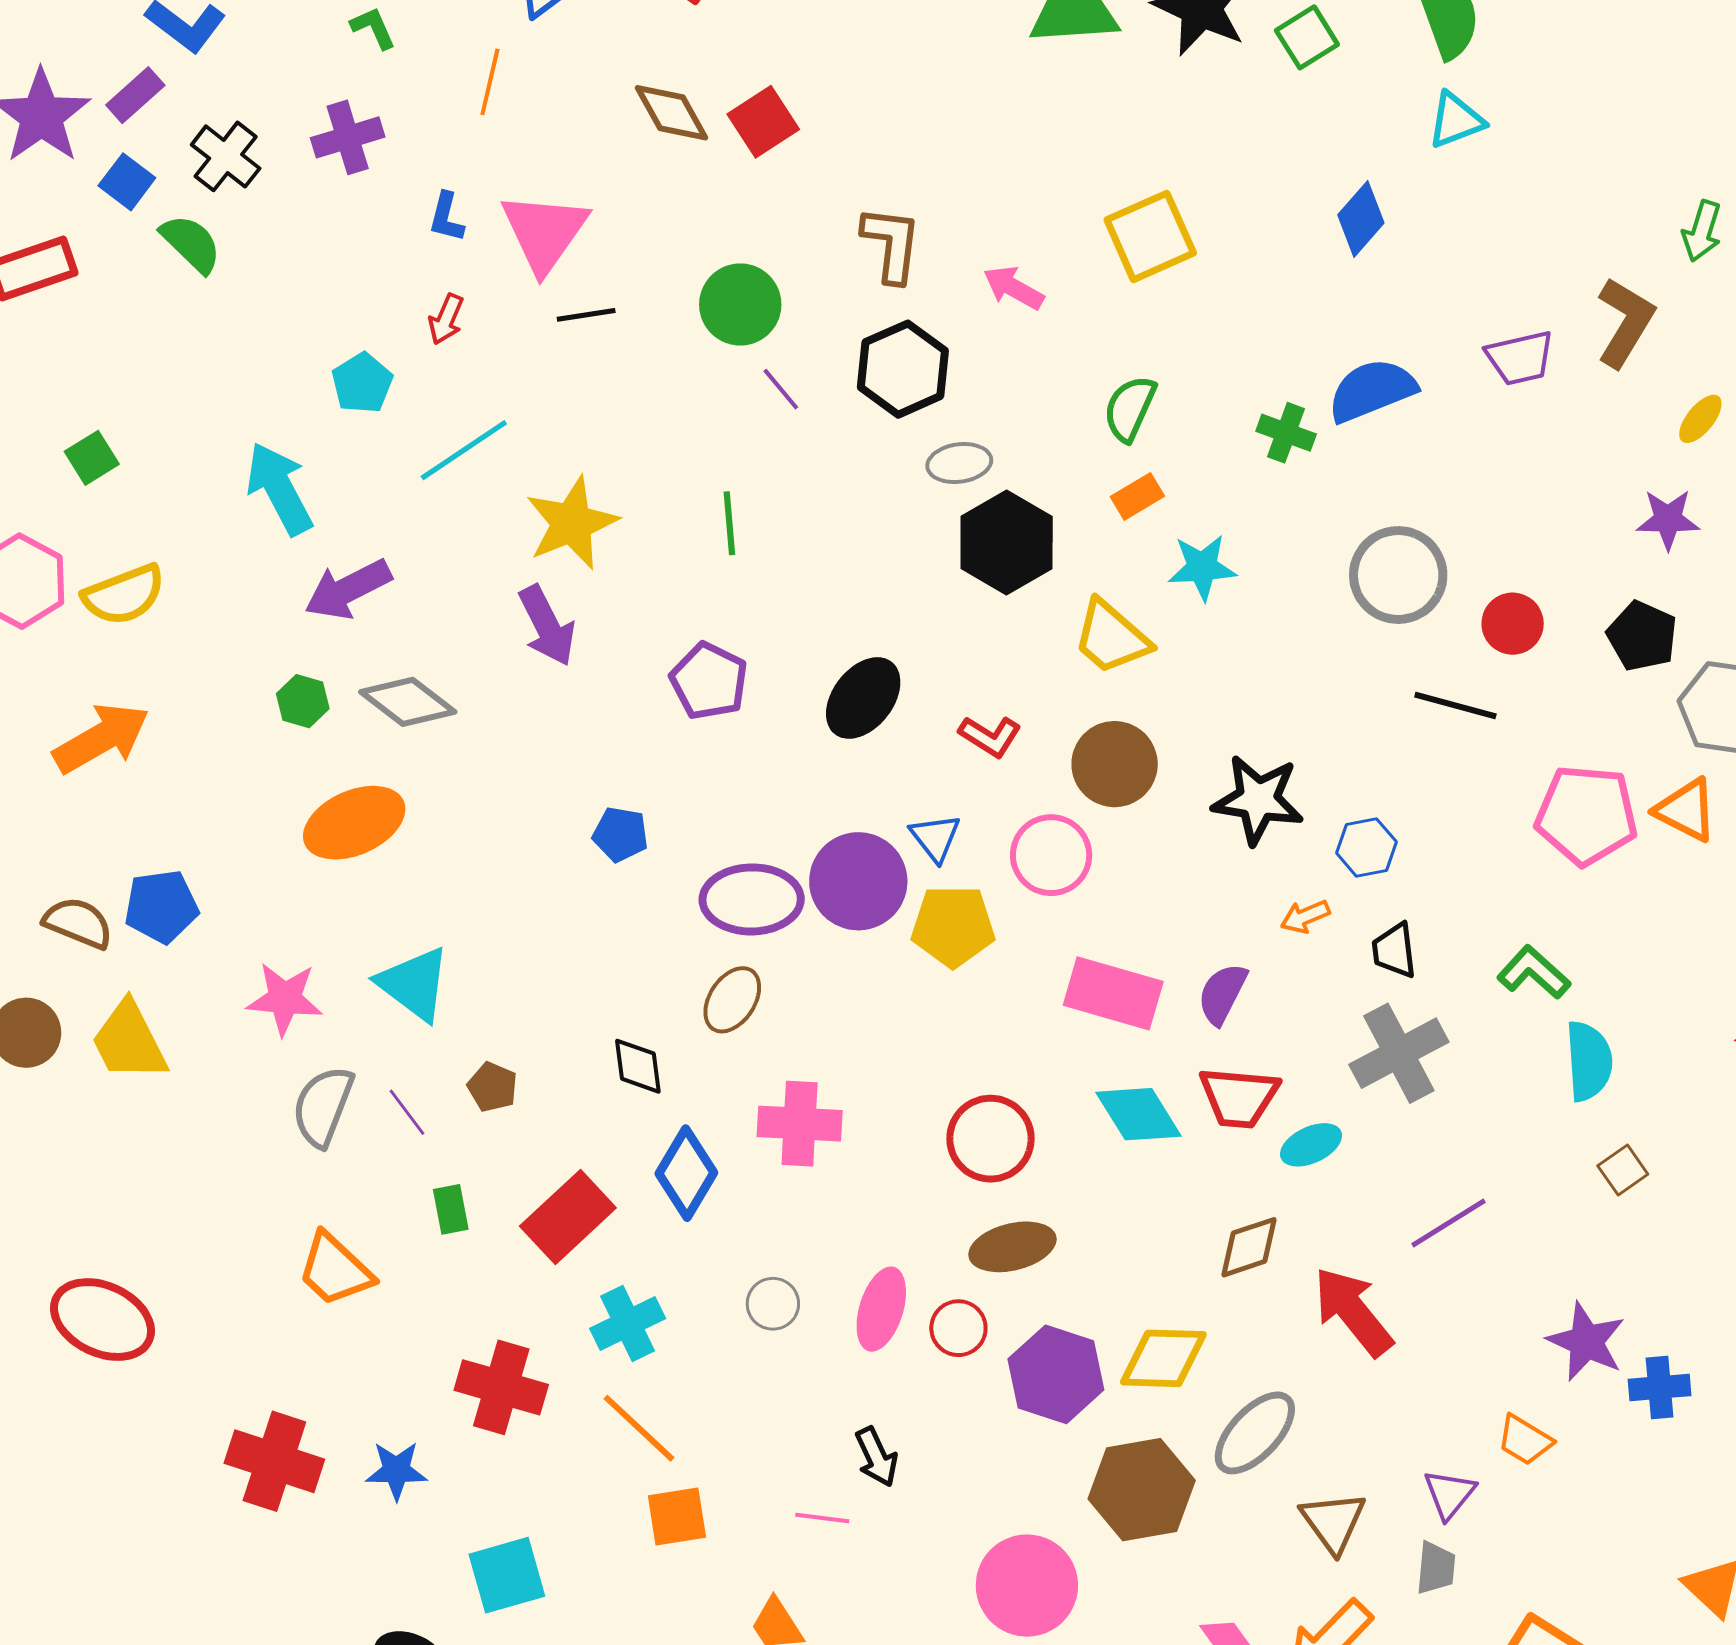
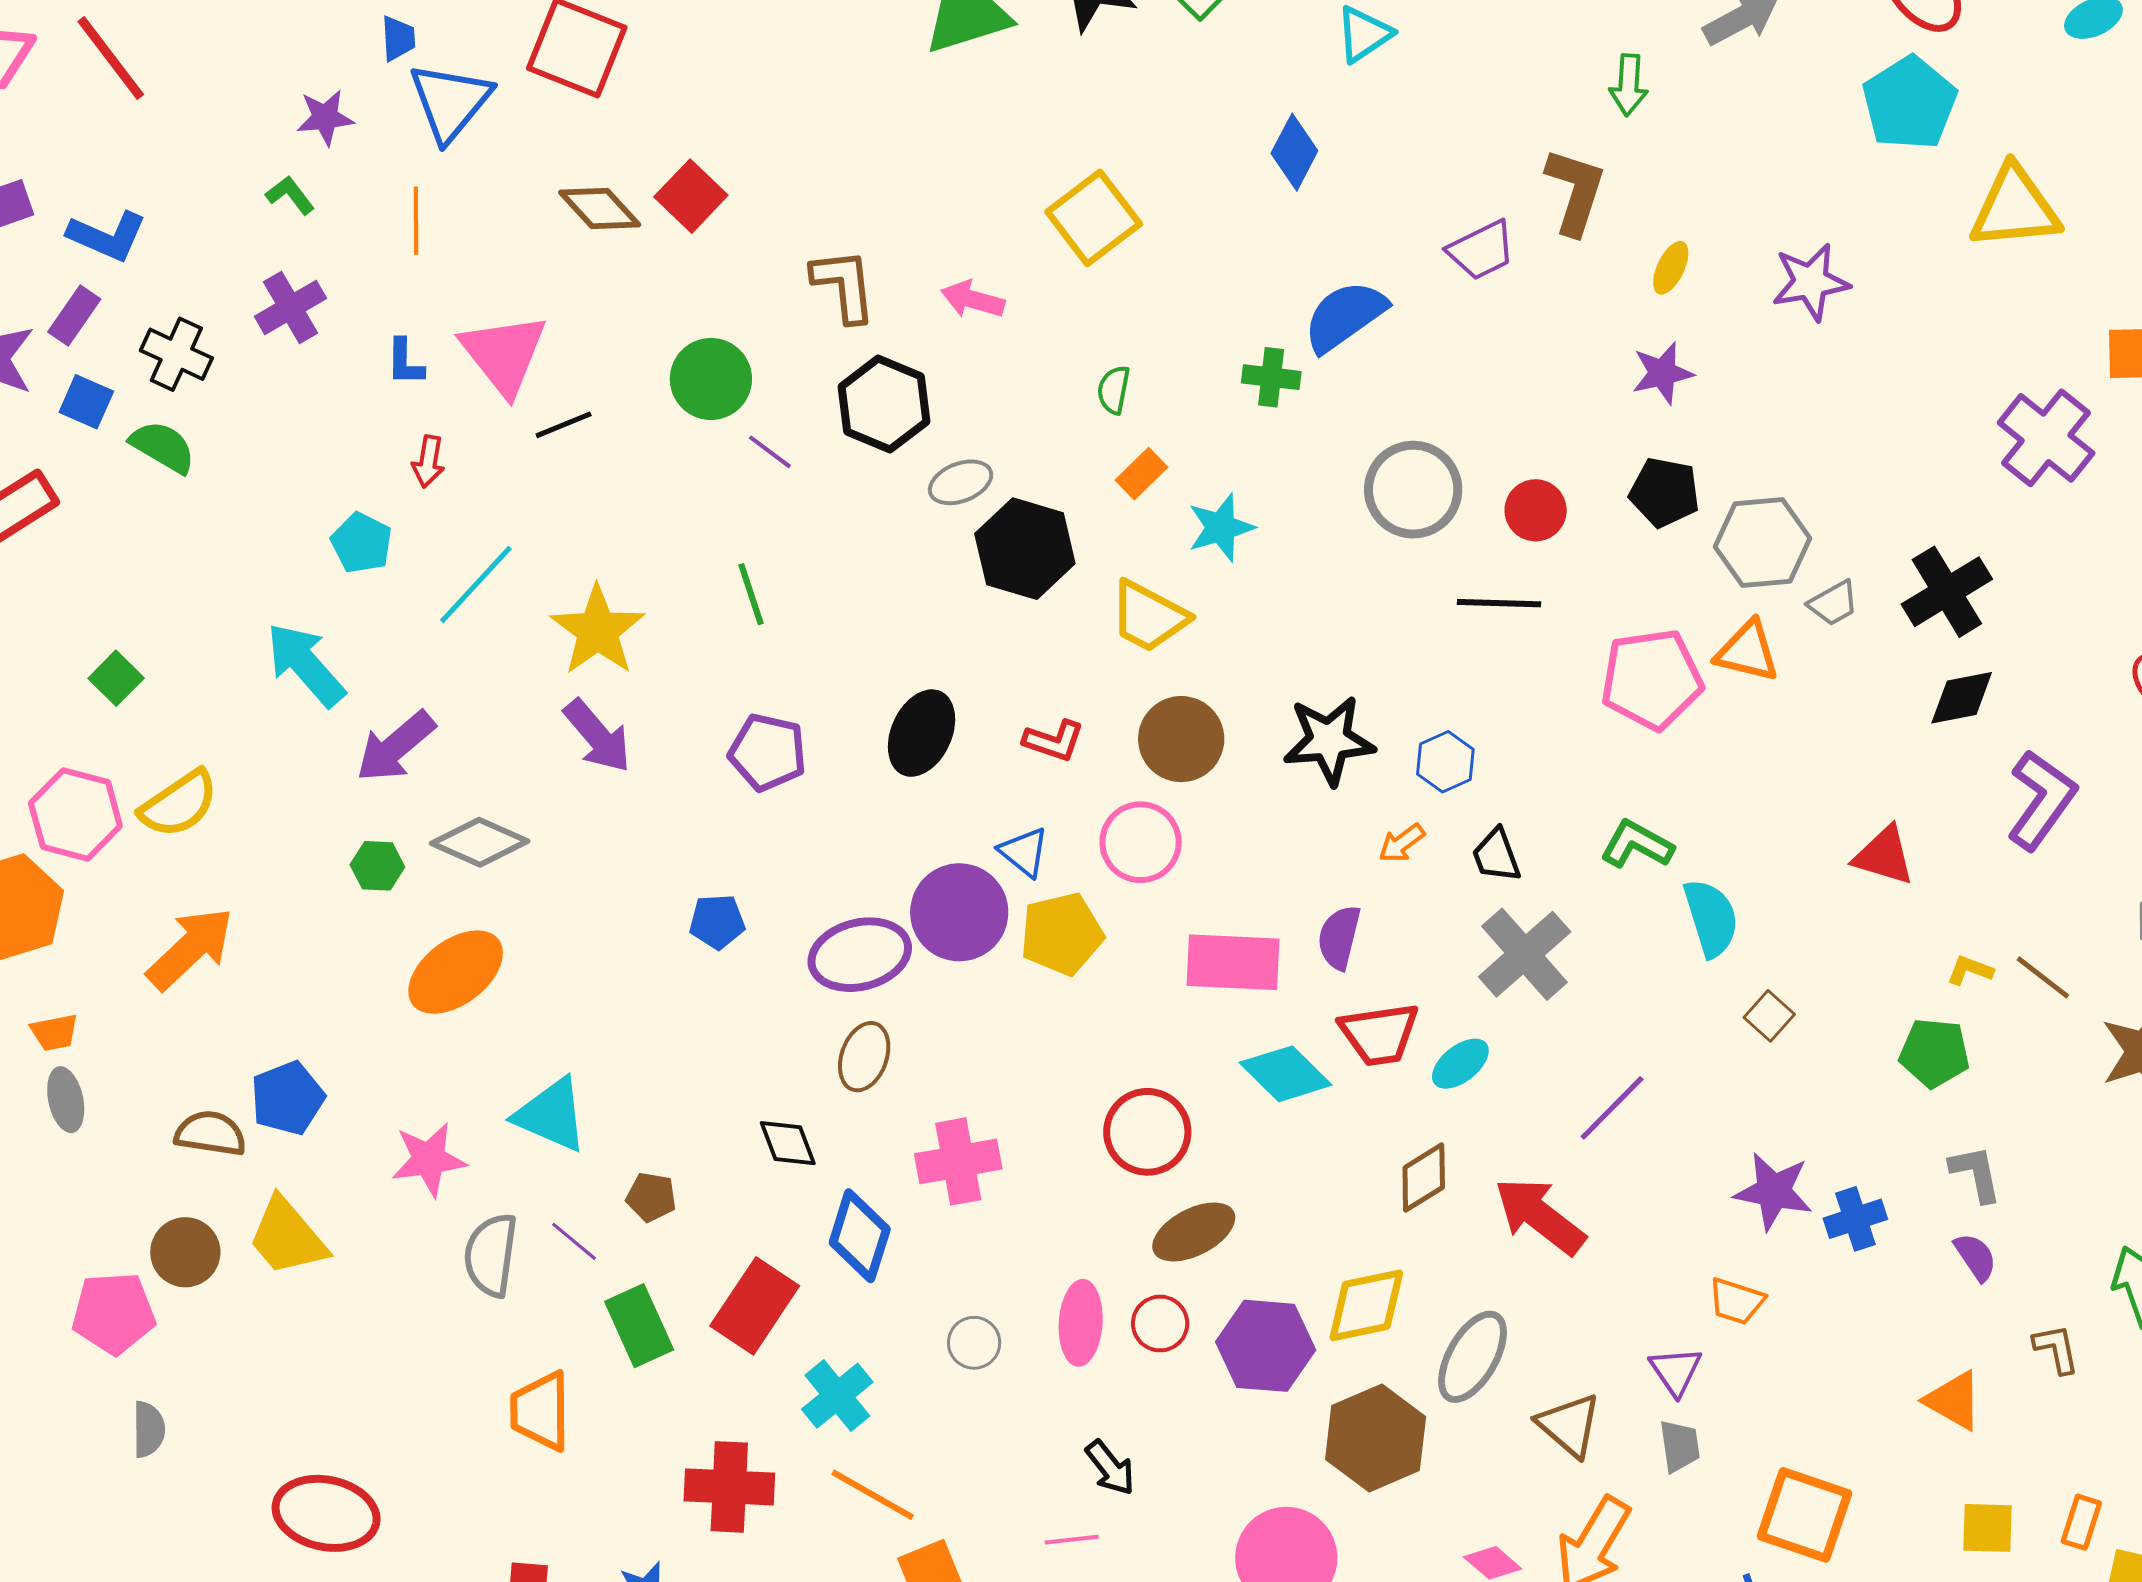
green semicircle: (1130, 408) -> (1114, 390), size x0.7
green rectangle: (451, 1209) -> (639, 1326), size x1.6
orange trapezoid: (335, 1270) -> (541, 1411), turned 60

